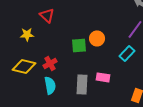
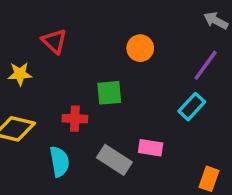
orange circle: (97, 38) -> (140, 48), moved
red cross: (50, 63) -> (75, 119), moved, turned 32
gray rectangle: (82, 84) -> (114, 160), turned -60

